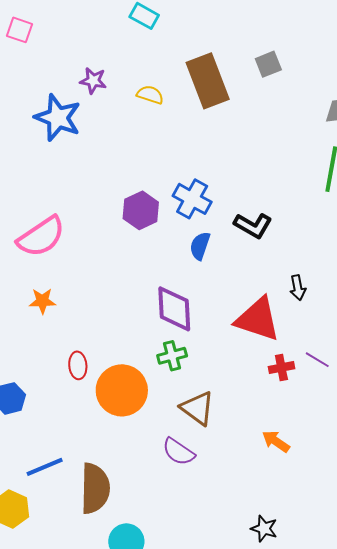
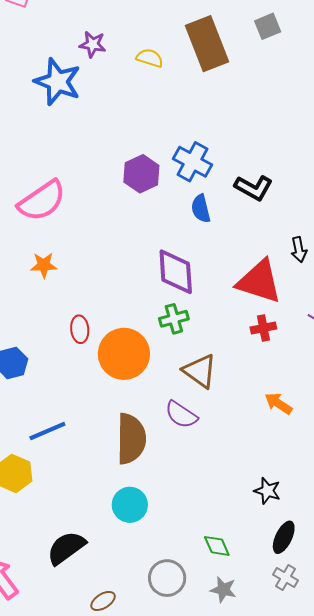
blue semicircle: (200, 246) -> (201, 209), turned -32
red cross: (281, 368) -> (263, 328), moved
brown semicircle: (95, 488) -> (131, 439), moved

